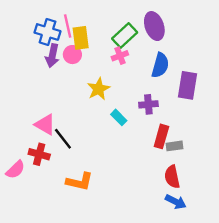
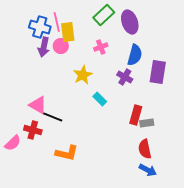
green rectangle: (125, 36) -> (104, 15), moved
purple cross: (148, 104) -> (125, 77), moved, turned 35
black line: (63, 139) -> (53, 117), turned -30

